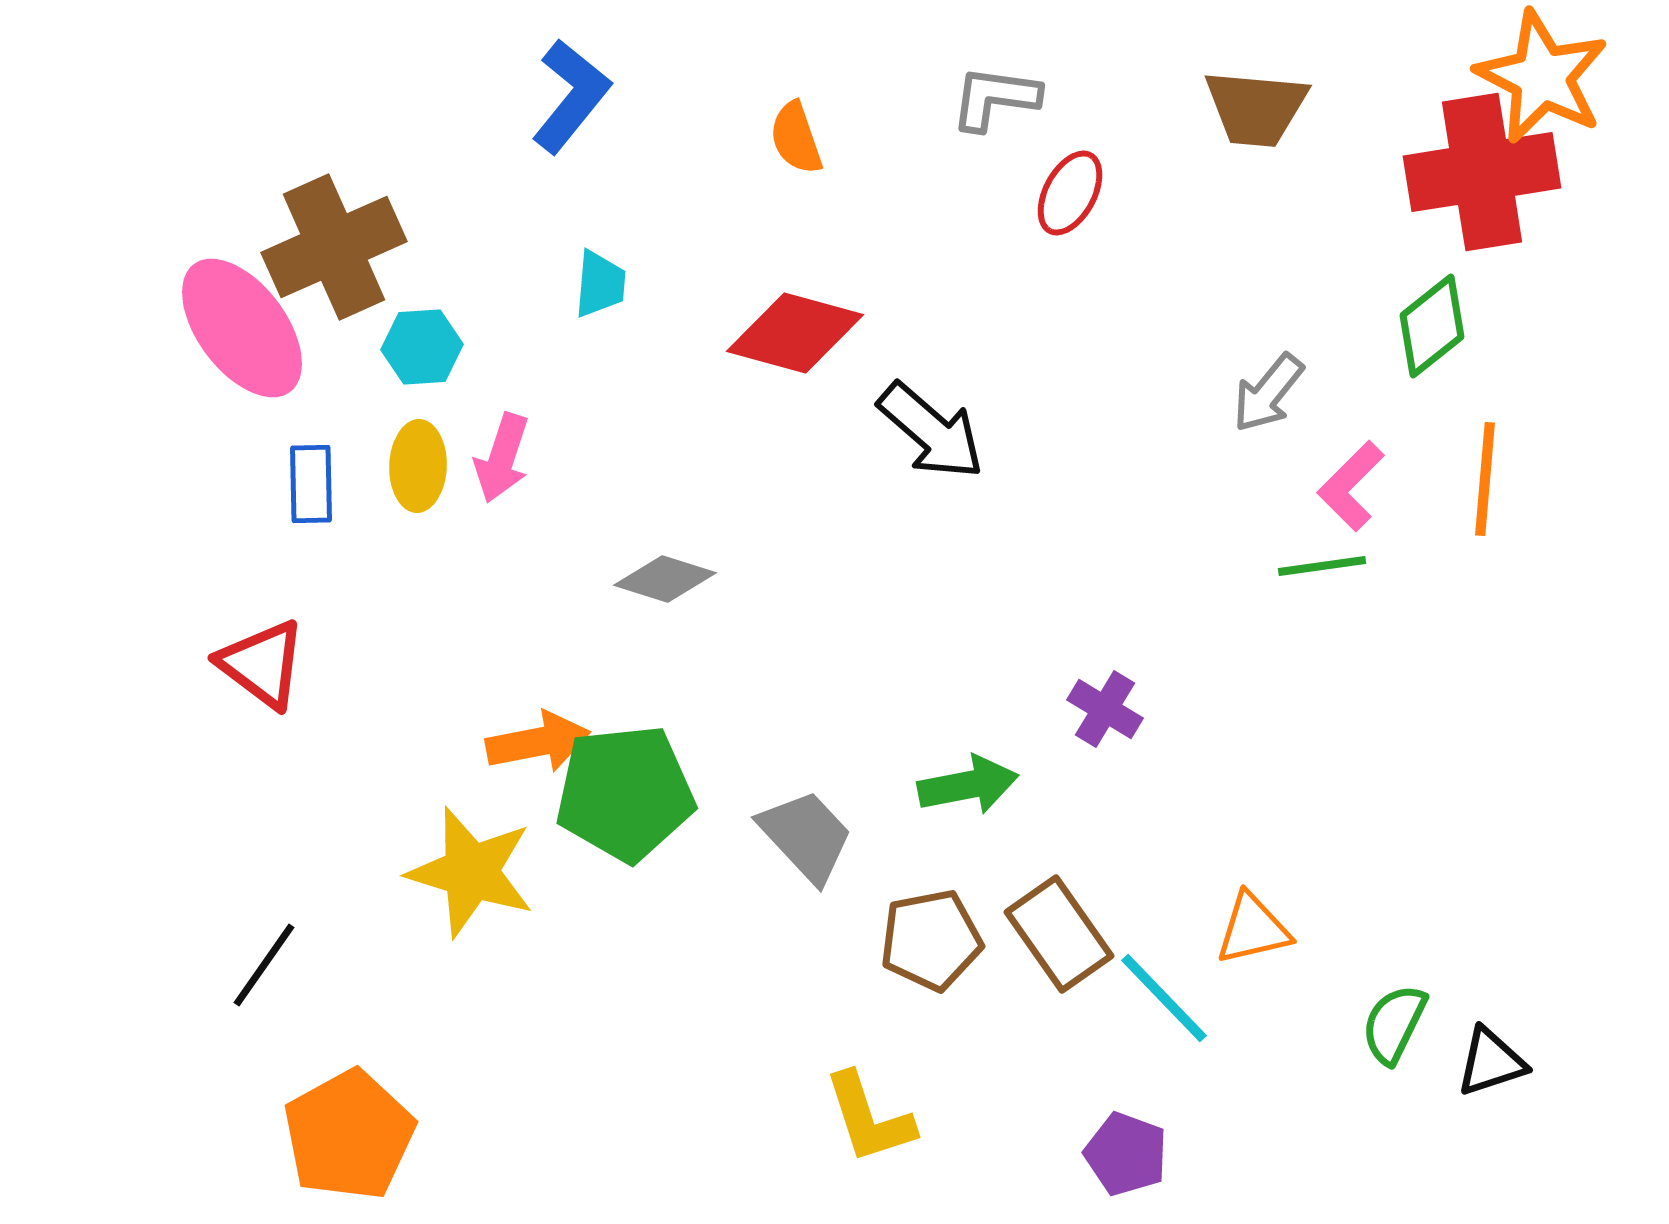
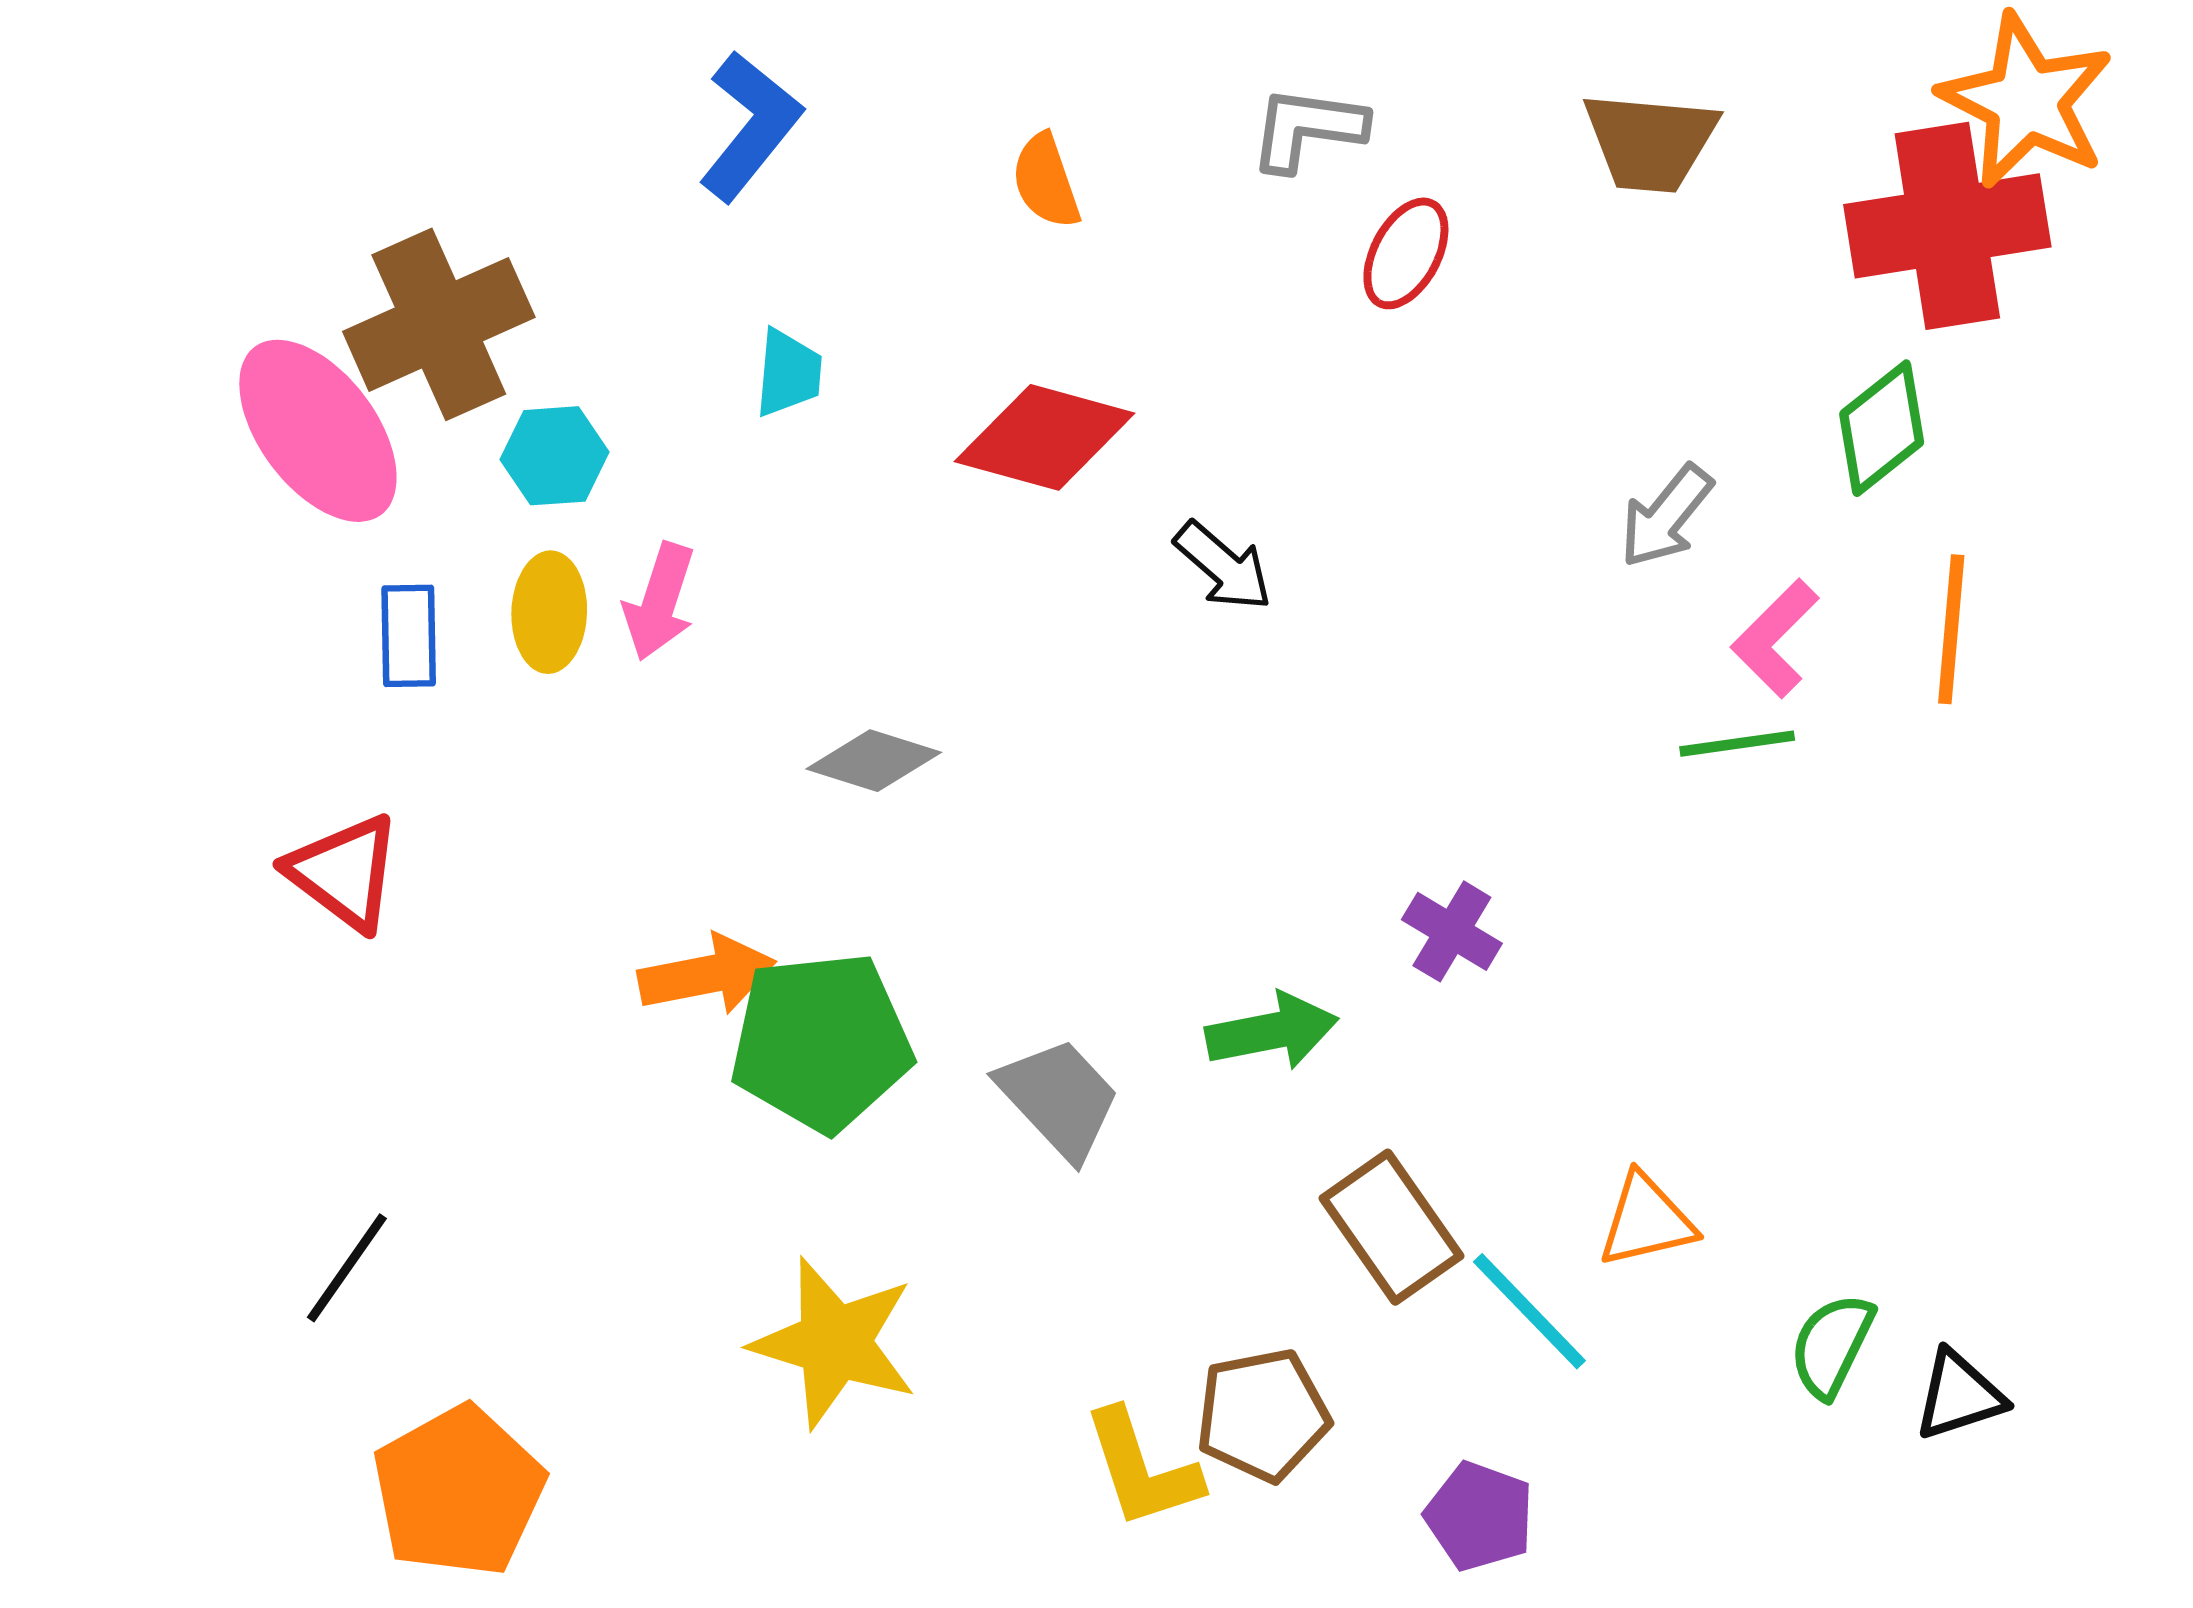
black arrow: (931, 431) -> (1223, 566), size x0.7
yellow star: (471, 872) -> (834, 1343), moved
brown pentagon: (931, 940) -> (1263, 1415), moved

